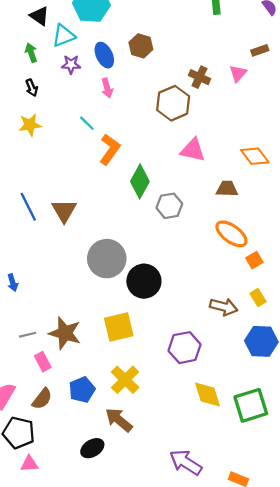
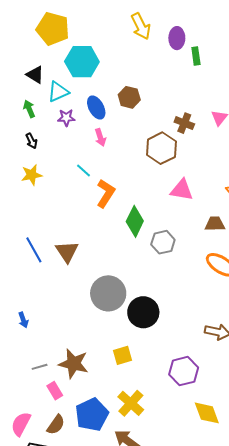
yellow square: (119, 327) -> (123, 355), size x0.7
blue pentagon: (82, 390) -> (92, 415), size x1.4

